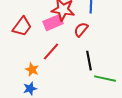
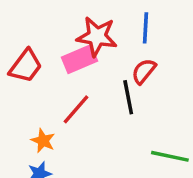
red semicircle: (81, 30) -> (144, 71), moved
black line: (89, 61) -> (128, 97), moved

